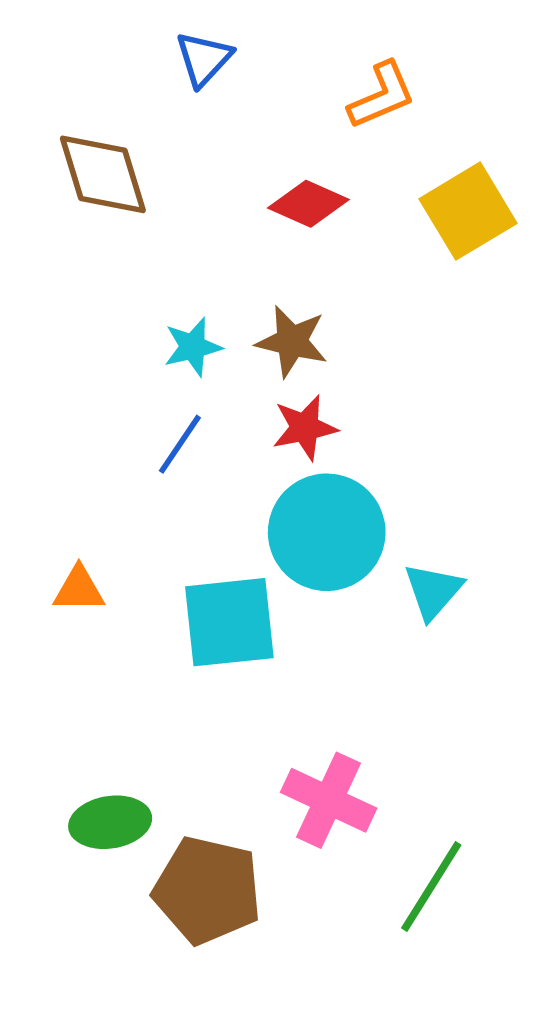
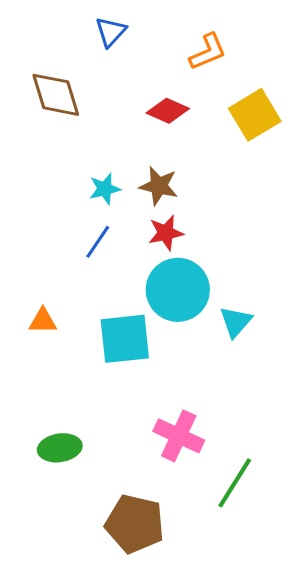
brown pentagon: (207, 890) -> (135, 524), moved

